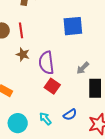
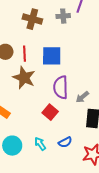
blue square: (73, 26) -> (52, 56), moved
brown star: (23, 54) -> (24, 78), size x1.6
purple semicircle: (46, 63) -> (61, 87), moved

